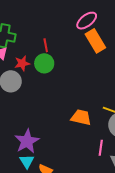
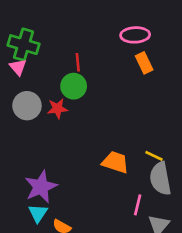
pink ellipse: (87, 21) -> (135, 35), turned 30
orange rectangle: (95, 41) -> (144, 63), size x0.7
red star: (22, 63) -> (57, 109), moved

